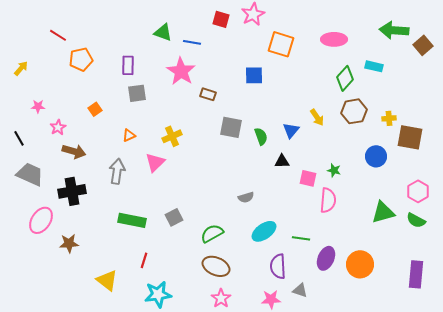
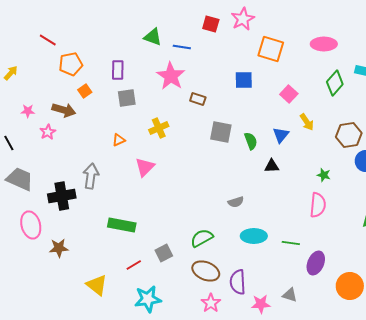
orange square: (95, 109) -> (85, 91), moved
brown hexagon: (354, 111) -> (349, 135), moved
yellow cross: (172, 136) -> (159, 128), moved
brown arrow: (74, 151) -> (64, 110), moved
gray arrow: (117, 171) -> (91, 176), moved
pink square: (308, 178) -> (289, 94), moved, turned 30
gray square: (174, 217) -> (164, 253), moved
pink ellipse: (41, 220) -> (31, 225), turned -48
cyan ellipse: (264, 231) -> (254, 236), turned 35
red line: (144, 260) -> (134, 265), turned 42
orange circle: (360, 264) -> (350, 286), moved
purple semicircle: (278, 266) -> (238, 282), moved

